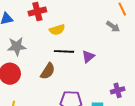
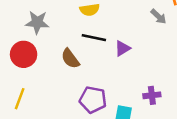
brown semicircle: (48, 71) -> (70, 59), turned 102

